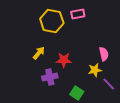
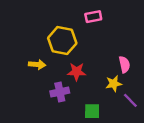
yellow hexagon: (52, 21) -> (62, 41), moved
yellow arrow: (39, 53) -> (37, 64), moved, turned 56
green square: (77, 93) -> (92, 111), turned -32

